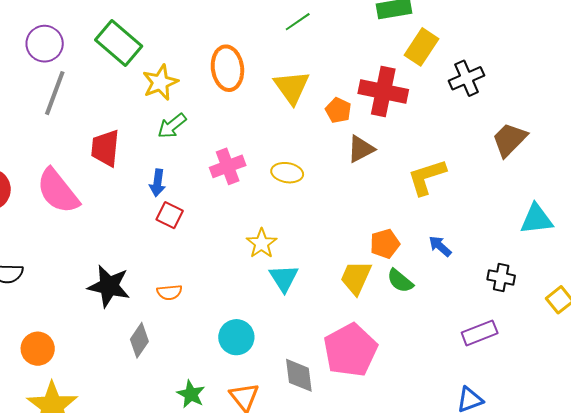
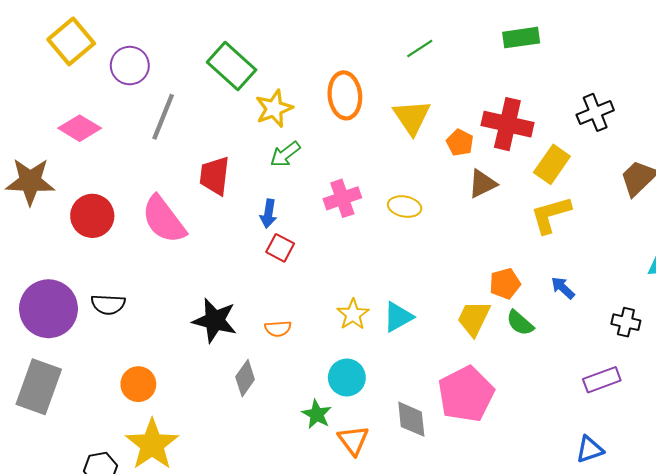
purple circle: (45, 44) -> (130, 66), moved
yellow rectangle: (422, 47) -> (552, 164), moved
yellow star: (262, 243) -> (353, 314), moved
cyan triangle: (284, 278) -> (398, 317), turned 32
green star: (191, 394) -> (317, 414), moved

